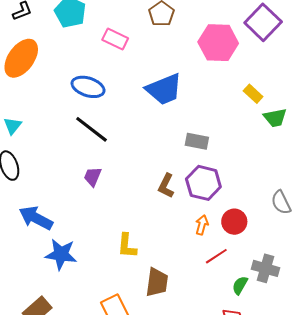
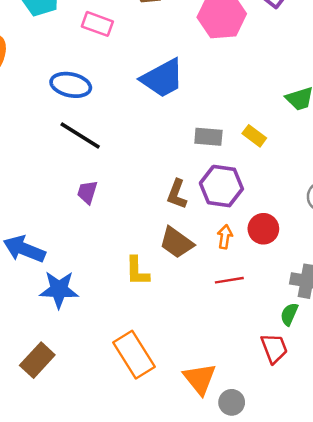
yellow rectangle: (253, 94) -> (254, 136), moved
red line: (216, 256) -> (229, 280), moved, turned 30
brown trapezoid: (157, 282) -> (177, 243), moved, turned 124
green semicircle: (240, 285) -> (289, 314), moved

